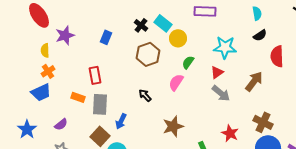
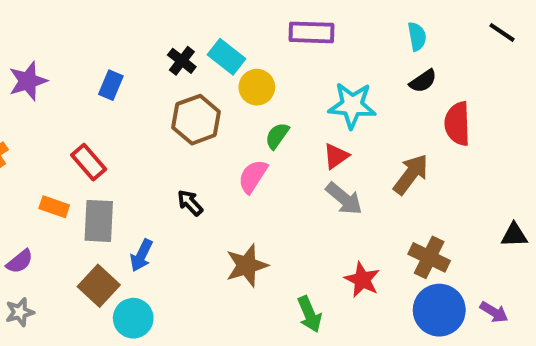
red rectangle: (95, 75) -> (89, 162), turned -30

